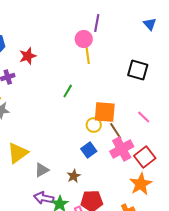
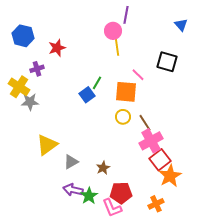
blue triangle: (150, 24) -> (181, 25), moved
orange square: (105, 112) -> (126, 92), moved
pink line: (144, 117) -> (138, 75), moved
blue square: (89, 150) -> (87, 95), moved
red square: (145, 157) -> (160, 160), moved

